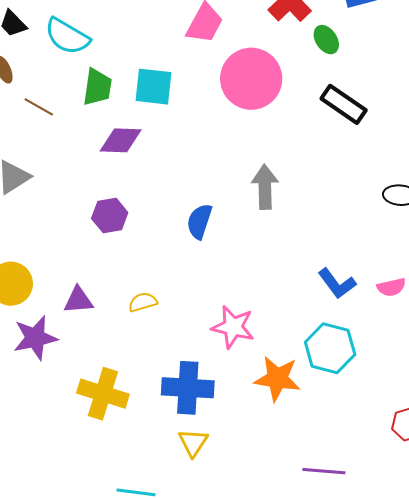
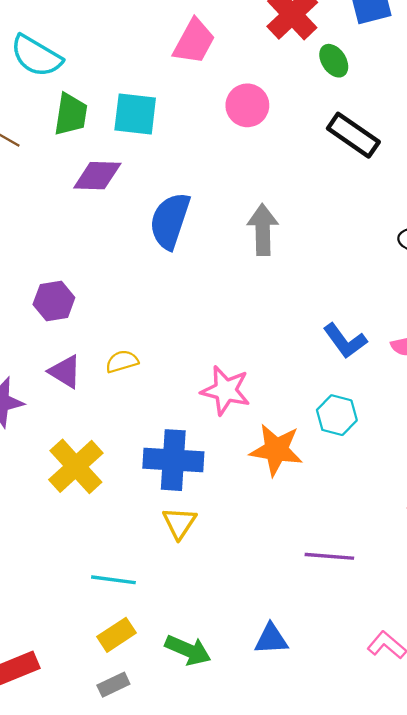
pink circle: (251, 79) -> (247, 105), size x0.6
purple hexagon: (110, 215) -> (54, 301), moved
blue semicircle: (199, 221) -> (170, 221), moved, size x1.4
purple triangle: (78, 300) -> (65, 372), moved, turned 36
cyan hexagon: (330, 348) -> (337, 415), size x0.7
yellow cross: (103, 394) -> (76, 466), turned 30

